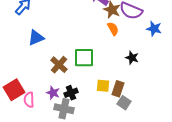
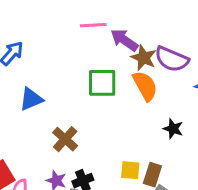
orange semicircle: (113, 29) -> (145, 86), size x1.5
green square: (84, 58) -> (102, 83), moved

